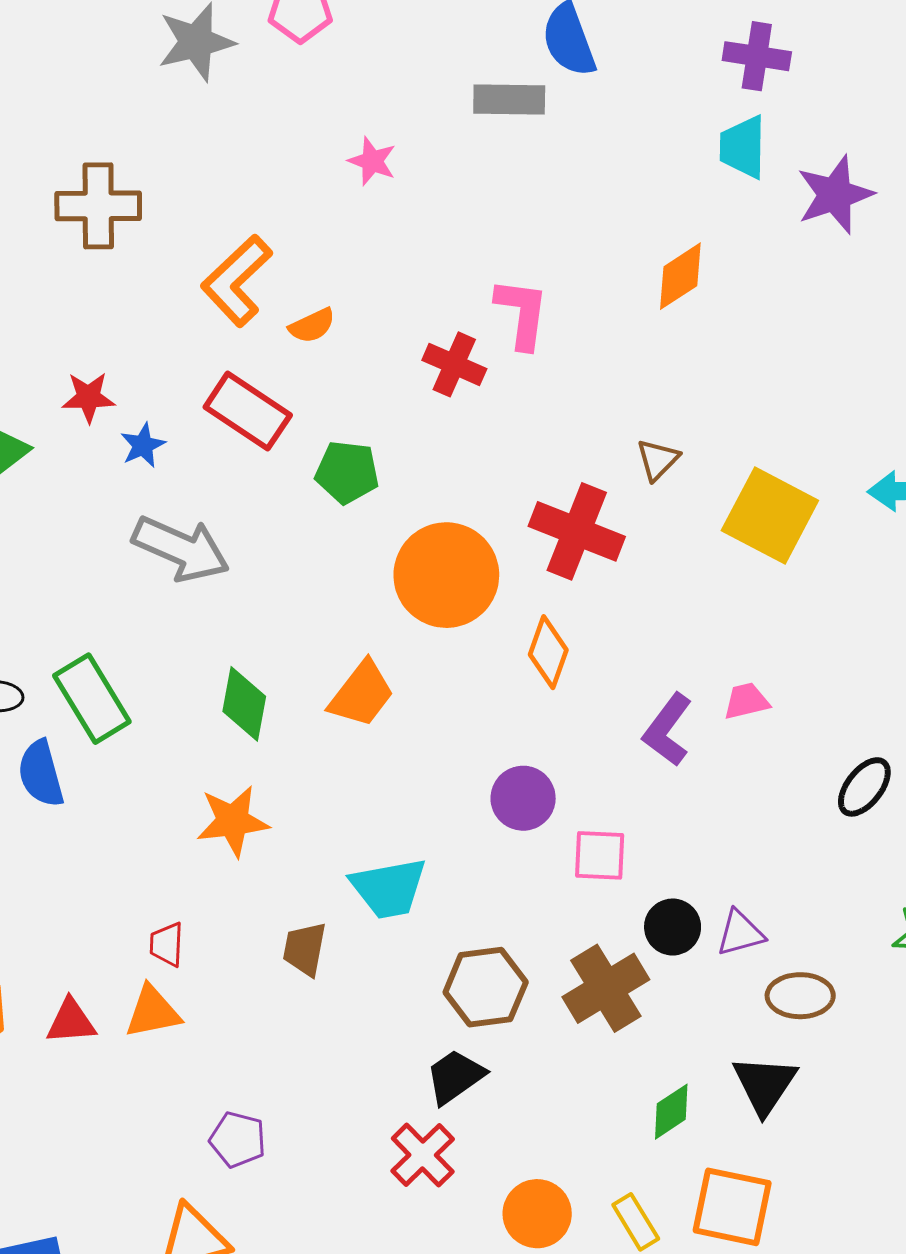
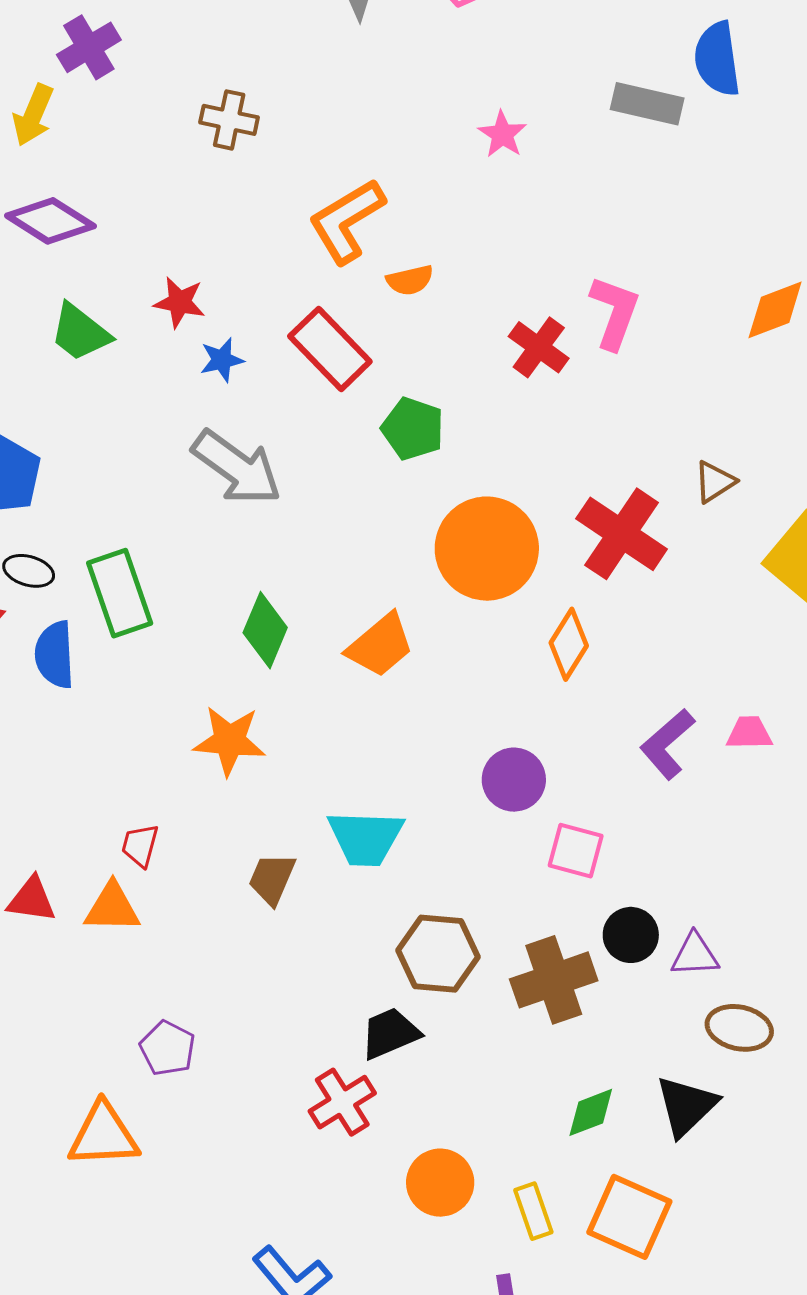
brown cross: (98, 206) -> (229, 120), size x0.7

